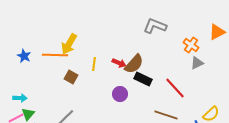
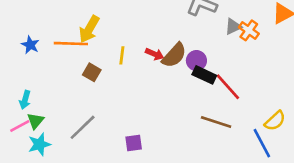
gray triangle: (197, 63) -> (233, 27), moved
black rectangle: (143, 79) -> (204, 75), moved
purple circle: (120, 94) -> (196, 61), moved
cyan arrow: (20, 98) -> (25, 100), turned 104

